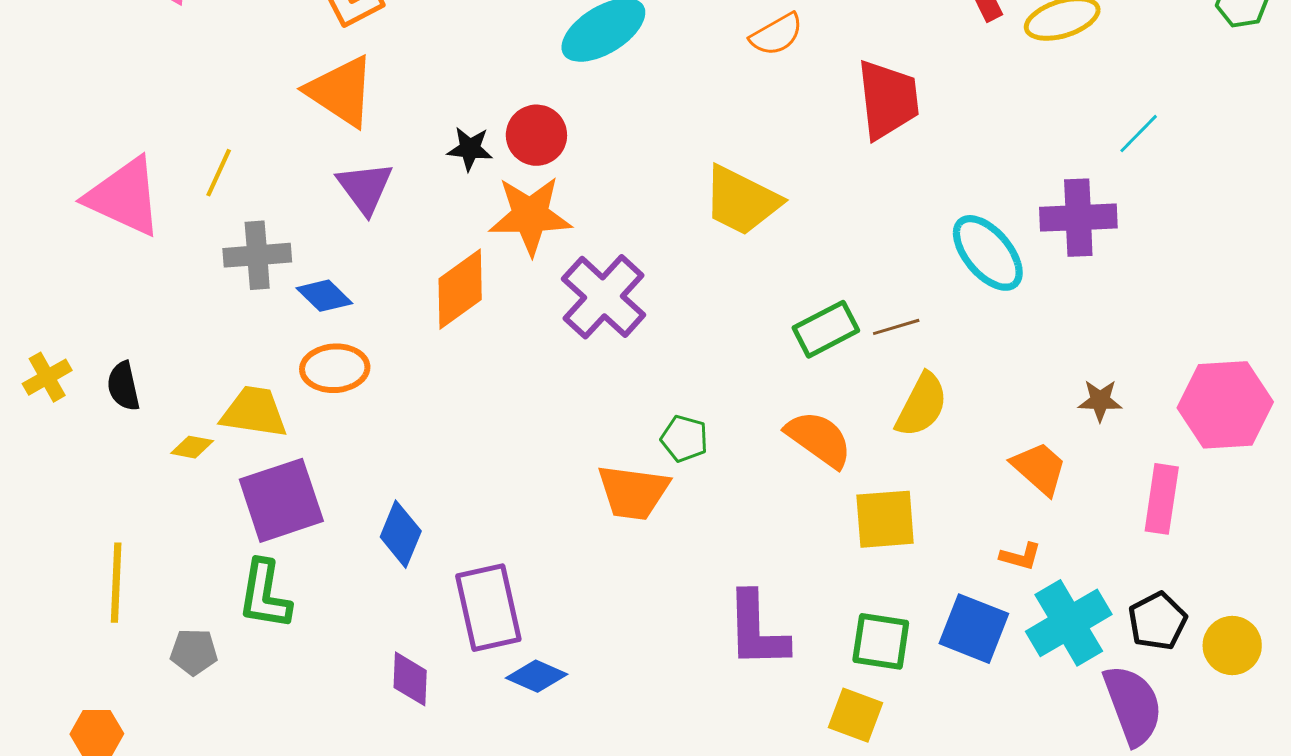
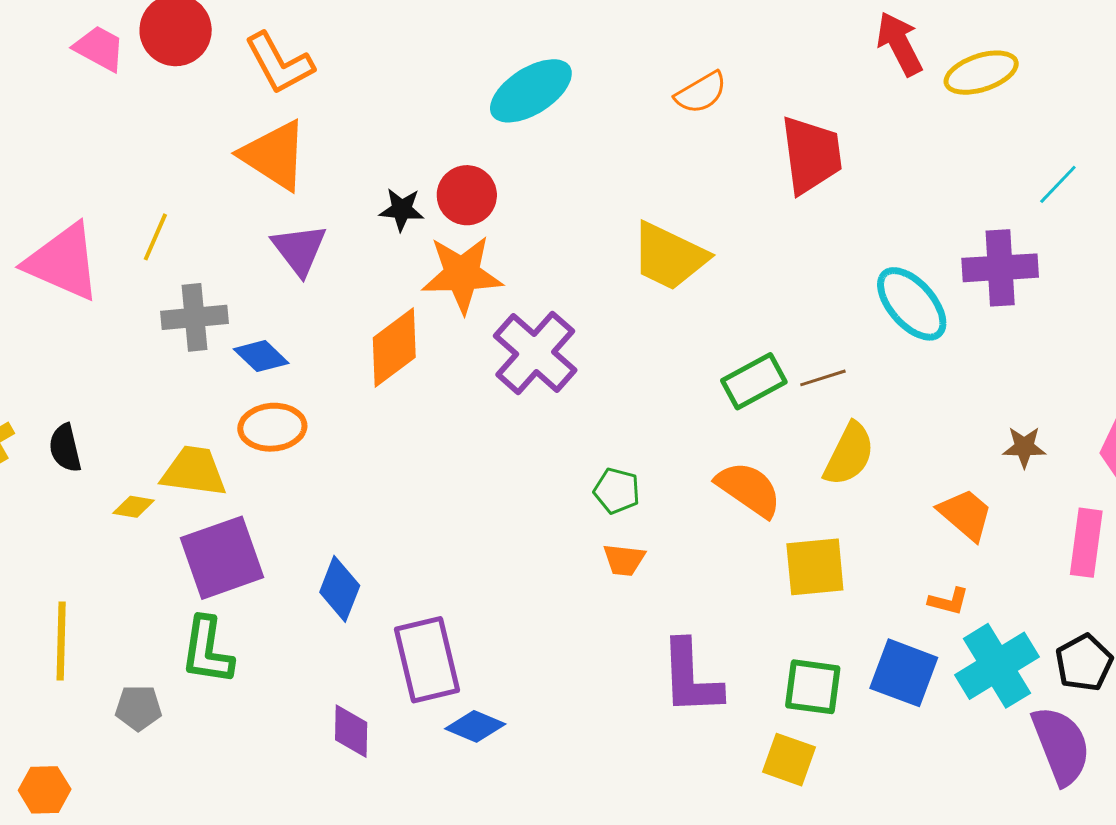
orange trapezoid: (633, 492) -> (624, 560), moved, size x0.6

